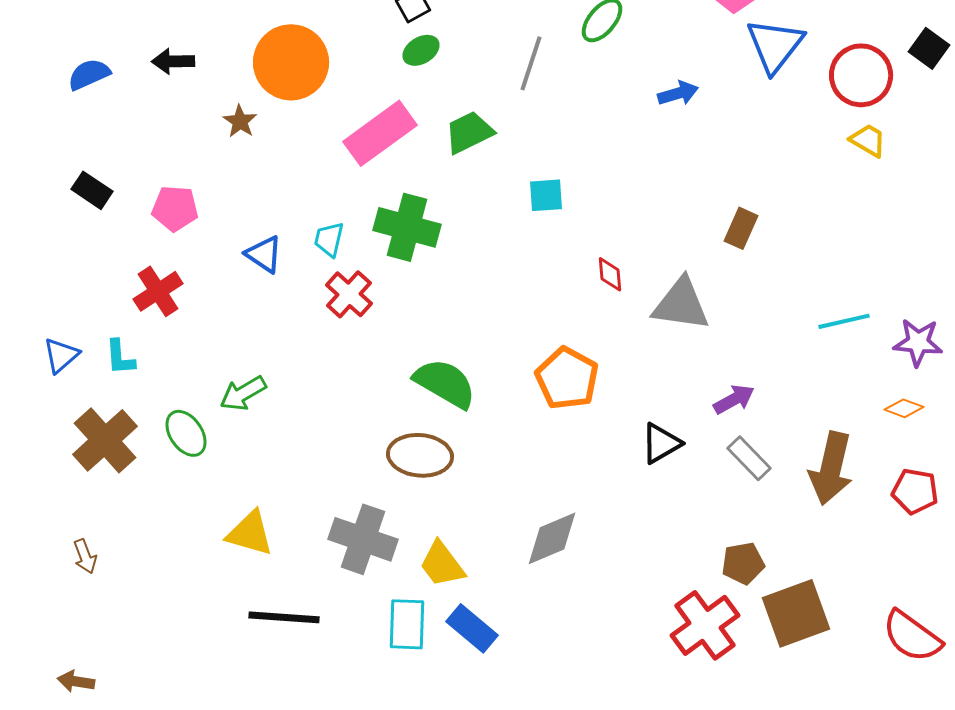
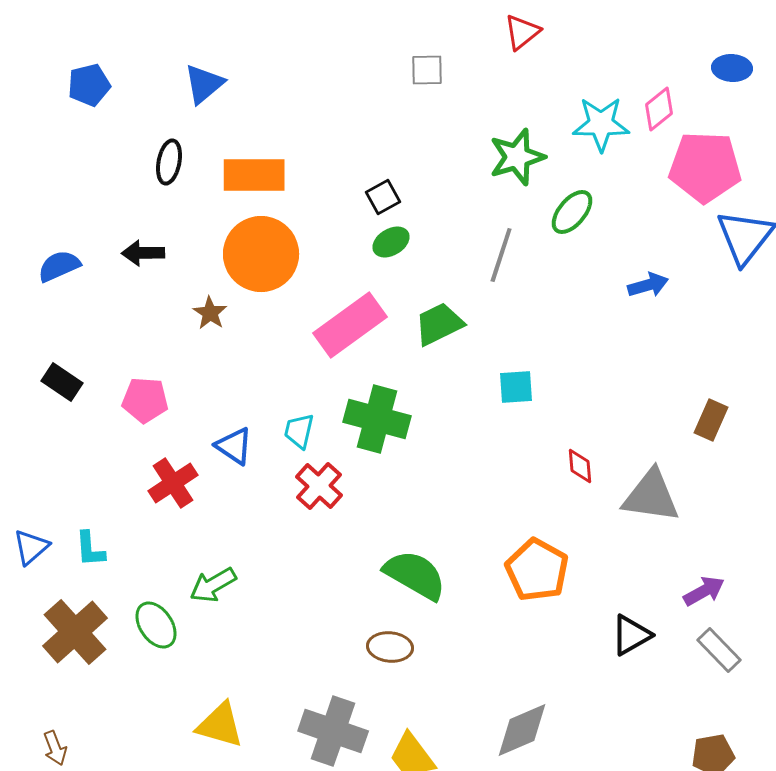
red cross: (158, 291) -> (173, 483), moved
brown ellipse: (420, 455) -> (390, 647), size x0.7

